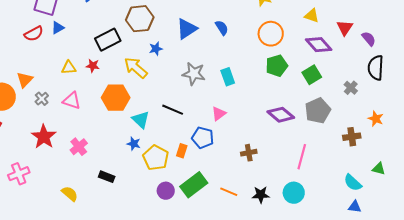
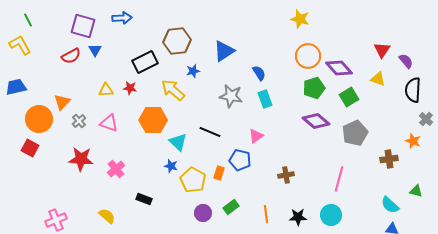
yellow triangle: (312, 16) -> (378, 79), moved
blue triangle: (58, 28) -> (95, 50), turned -32
blue semicircle: (222, 28) -> (259, 73), moved
purple diamond: (319, 45) -> (339, 68), moved
gray cross: (351, 88) -> (426, 119), moved
purple diamond: (281, 115) -> (316, 121), moved
red star: (44, 137) -> (81, 159), turned -30
pink cross: (19, 174) -> (56, 220), moved
green rectangle: (194, 185) -> (231, 207), size x0.6
orange line: (229, 192) -> (266, 214), turned 60

